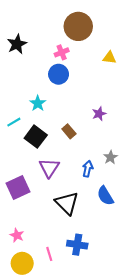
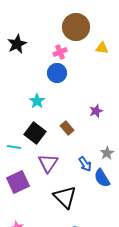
yellow triangle: (109, 58) -> (102, 48), moved
cyan line: (14, 122) -> (14, 147), moved, turned 40
blue arrow: (88, 169) -> (85, 164), turned 133
blue semicircle: (105, 196) -> (102, 178), moved

